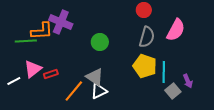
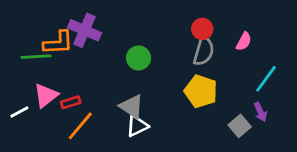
red circle: (144, 10) -> (202, 29), moved
pink semicircle: (176, 30) -> (244, 41), size x0.6
cyan line: (164, 72) -> (266, 79), moved, turned 35
orange line: (74, 91) -> (80, 126), moved

